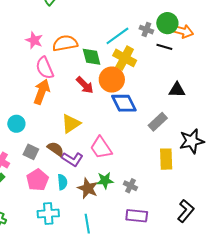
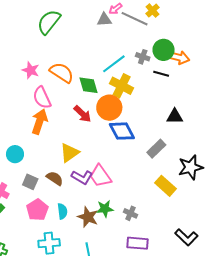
orange semicircle: (65, 43) -> (62, 73), turned 45
purple L-shape: (72, 159) -> (82, 177), moved
yellow rectangle: (166, 159) -> (166, 186), turned -45
black L-shape: (186, 211) -> (186, 237), turned 95

